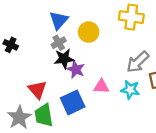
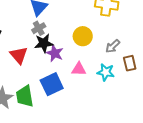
yellow circle: (89, 32) -> (83, 36), moved
gray arrow: (138, 62) -> (113, 46), size x0.7
red triangle: (37, 90) -> (19, 55), moved

